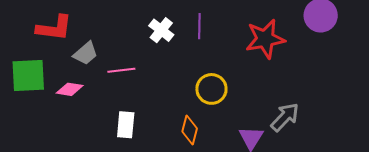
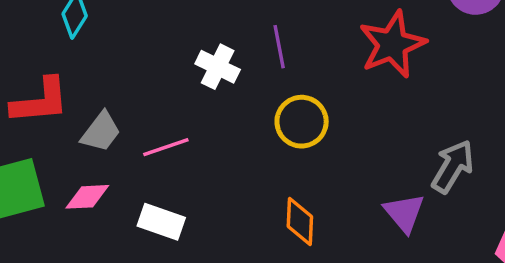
yellow circle: (211, 89) -> (302, 122), moved
white rectangle: (126, 125) -> (161, 222), moved, turned -64

